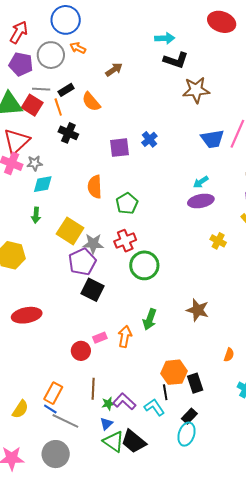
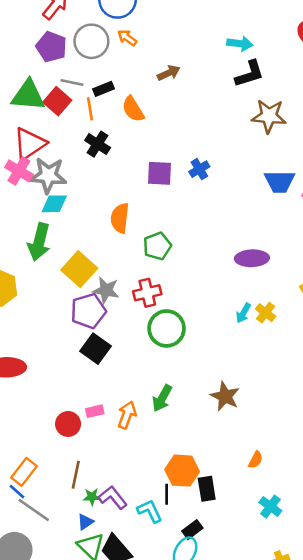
black L-shape: (176, 60) -> (249, 74), turned -45
gray star: (35, 163) -> (48, 175), size x1.8
cyan arrow: (201, 182) -> (243, 313), moved, turned -35
green arrow: (36, 215) -> (39, 242), size x1.8

